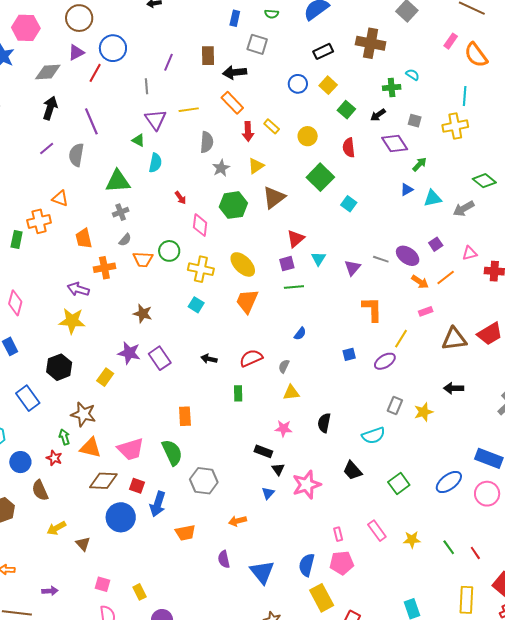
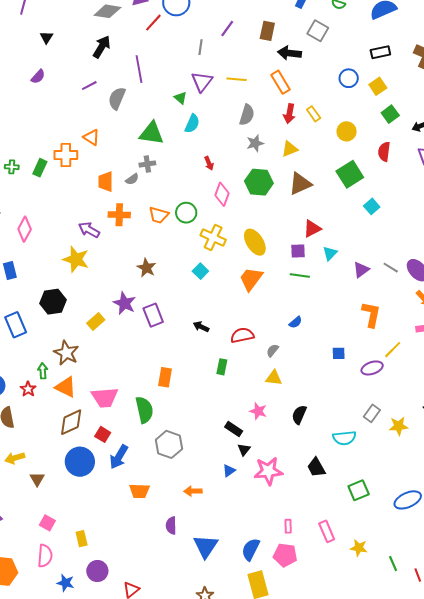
gray semicircle: (125, 240) -> (132, 179), moved
brown diamond: (103, 481) -> (71, 422), turned -40

